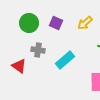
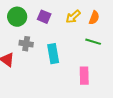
cyan rectangle: (65, 60) -> (53, 54), turned -60

